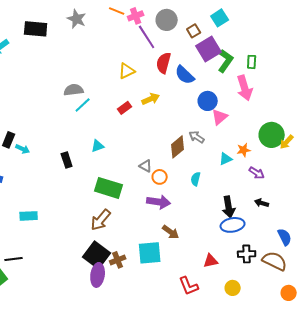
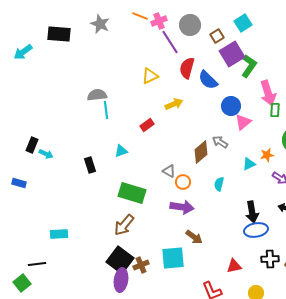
green rectangle: (252, 62) -> (275, 110), moved
cyan line: (83, 105) -> (106, 110), turned -54
red rectangle: (125, 108) -> (147, 125), moved
cyan rectangle: (29, 216) -> (59, 234), moved

